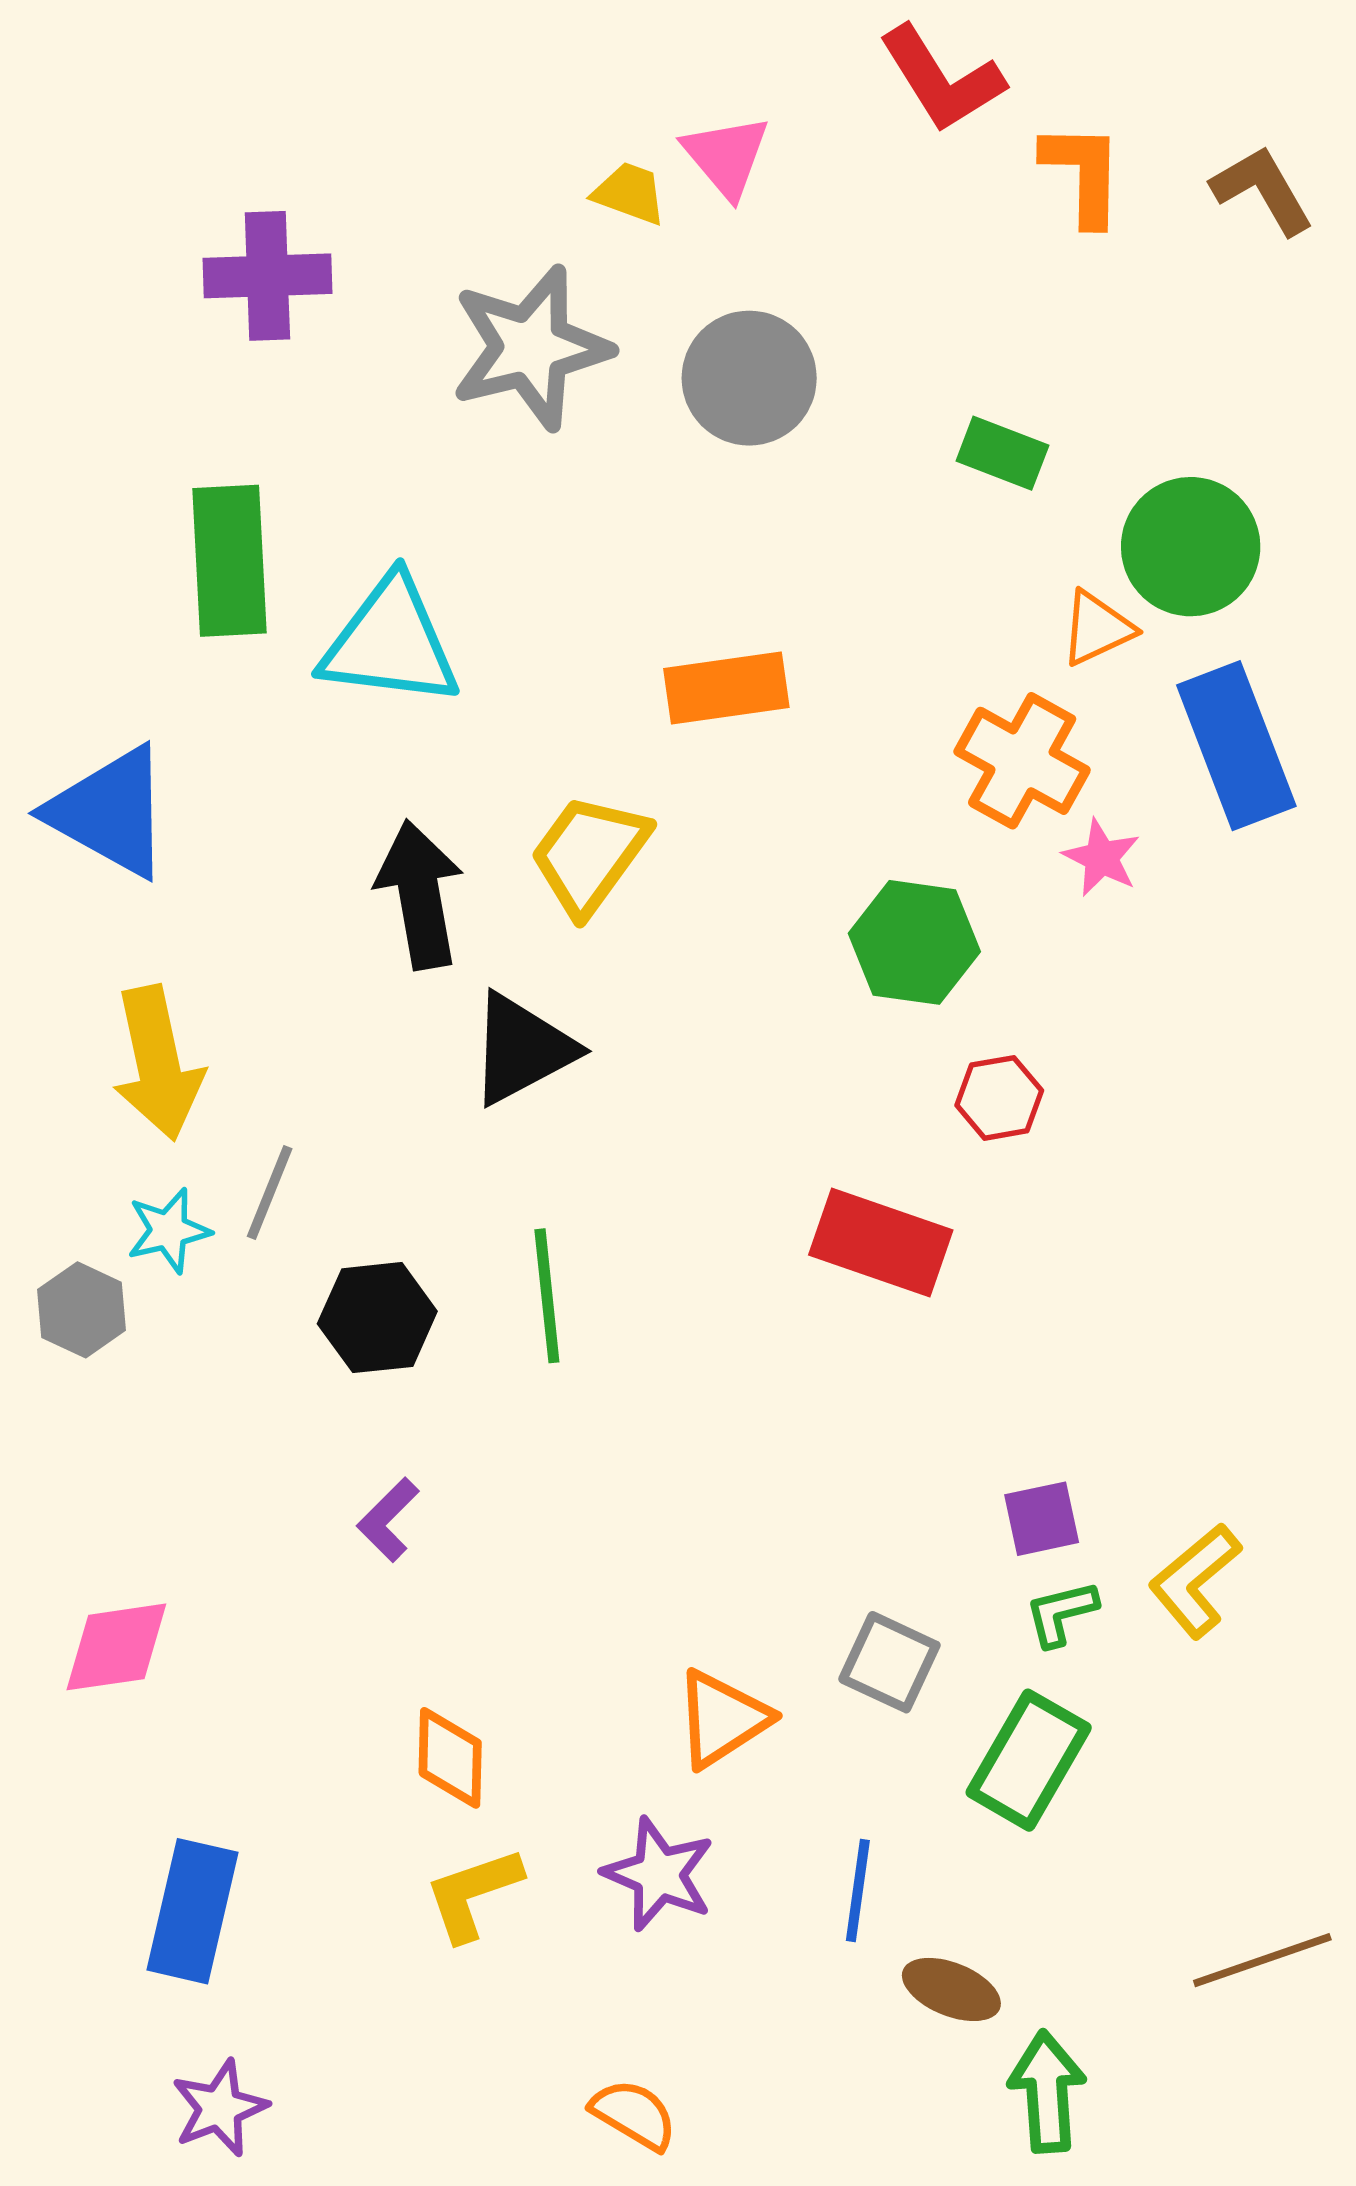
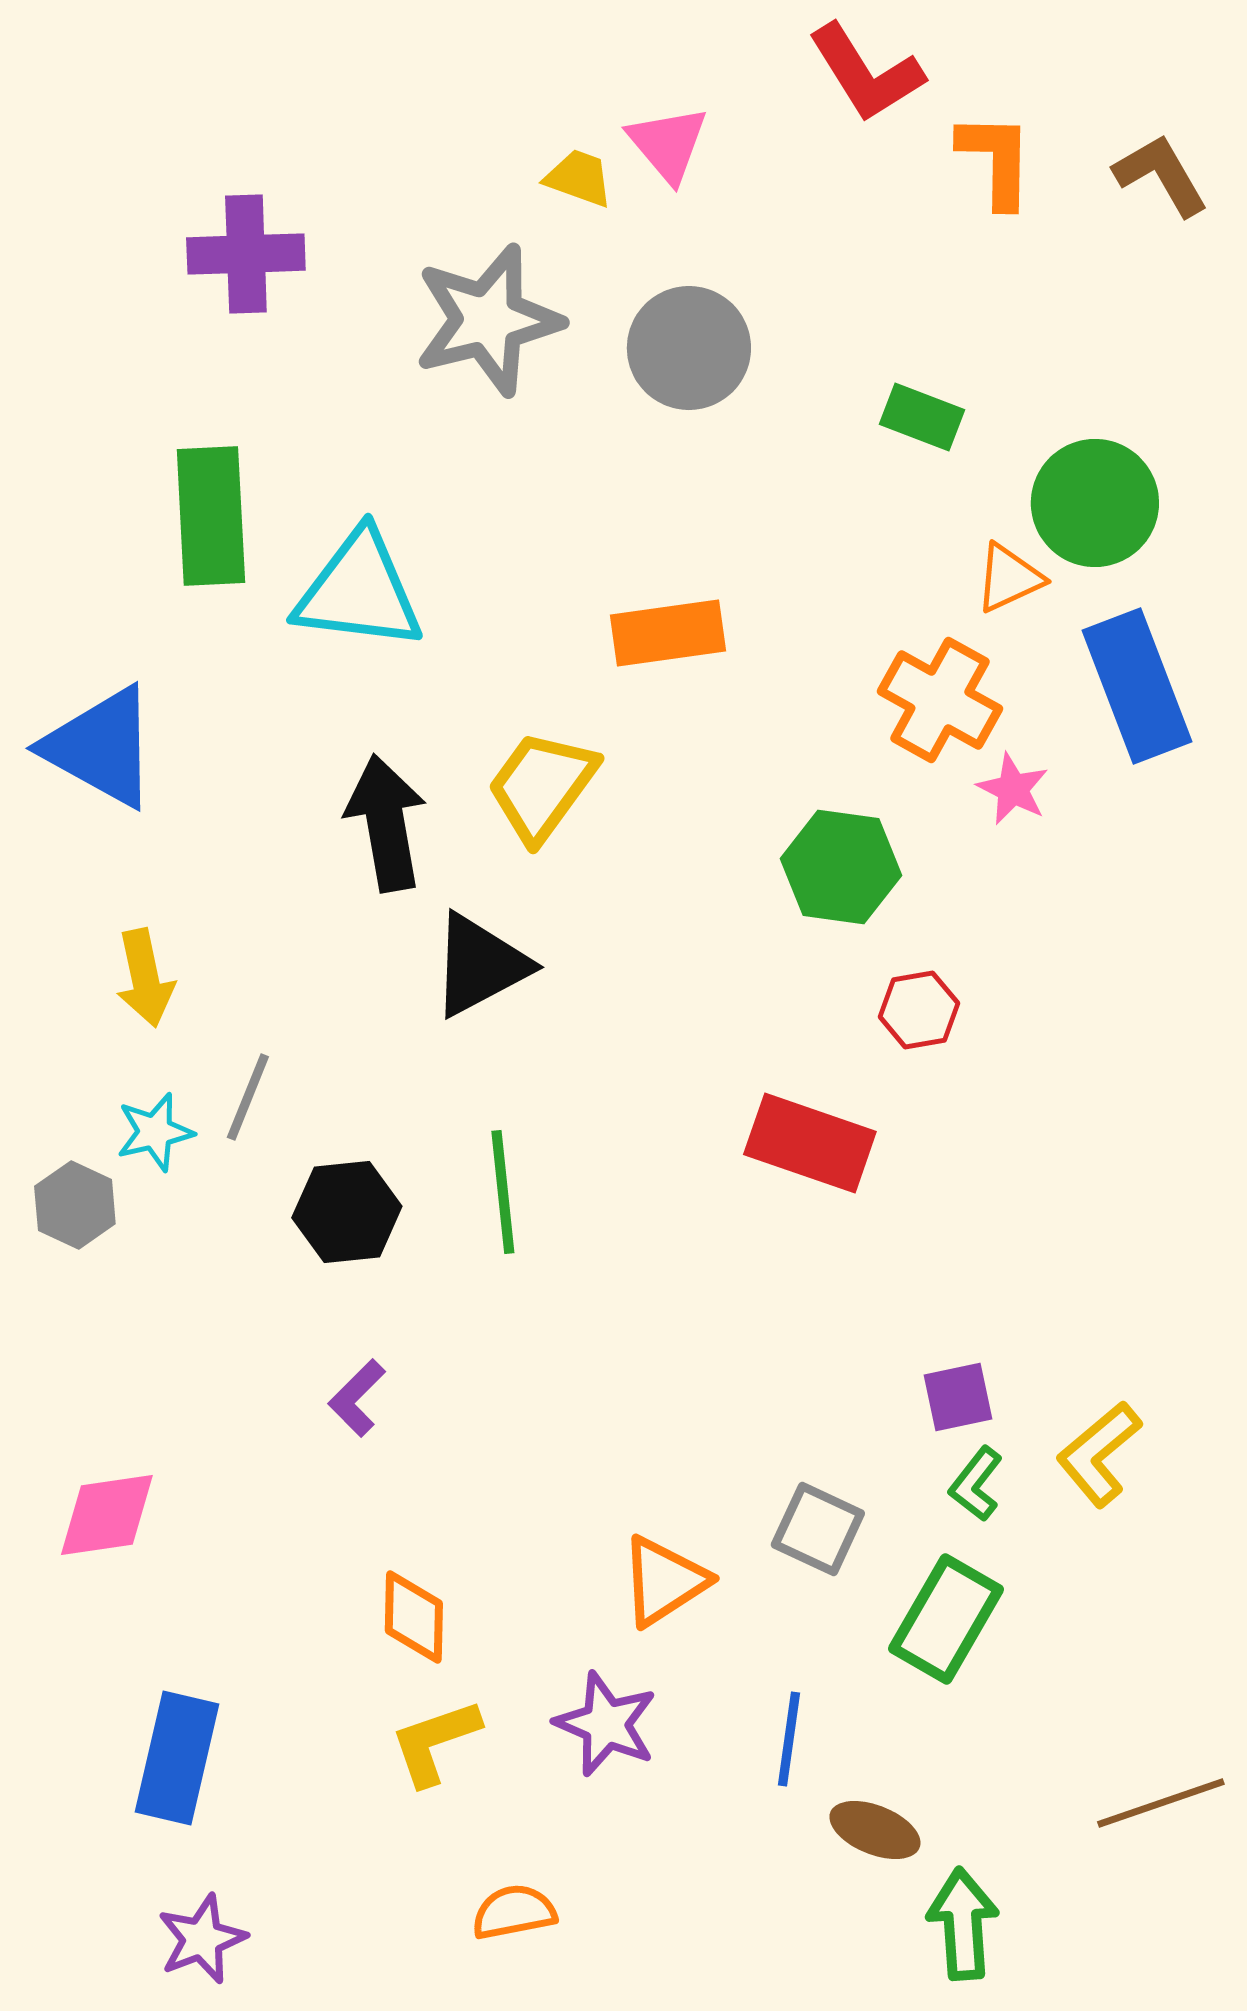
yellow arrow: (158, 1063) -> (145, 978), size x0.7
green L-shape: (1061, 1613) -> (976, 1484), turned -38
orange semicircle: (634, 2115) -> (514, 1912), moved, turned -42

